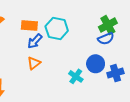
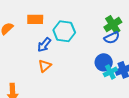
orange rectangle: (29, 26) -> (35, 19), moved
cyan cross: (76, 76) -> (110, 72), moved, turned 32

